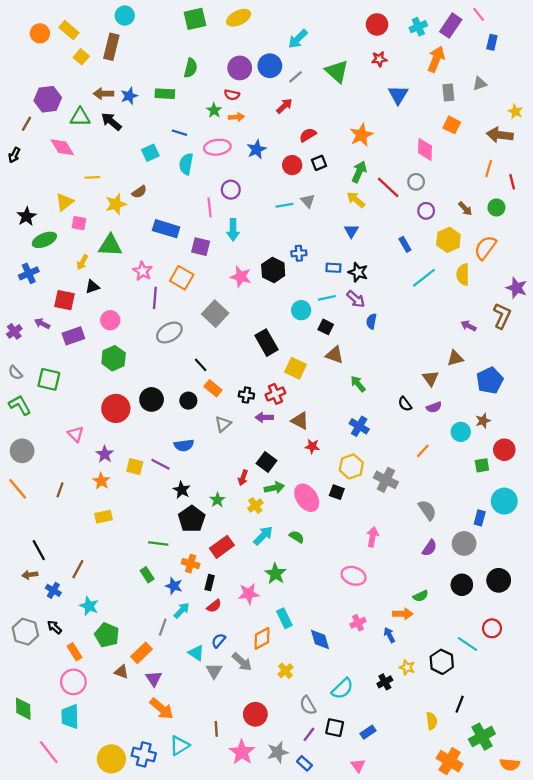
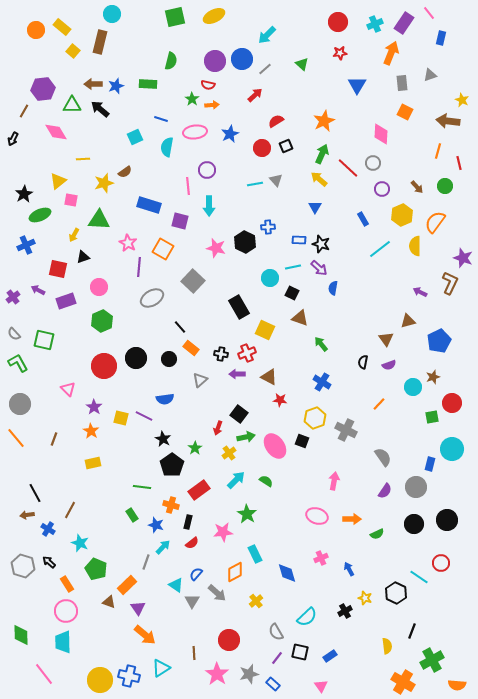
green triangle: (337, 71) -> (302, 64), size x0.6
black semicircle: (405, 404) -> (363, 362), turned 48
orange arrow: (403, 614) -> (352, 519), moved

